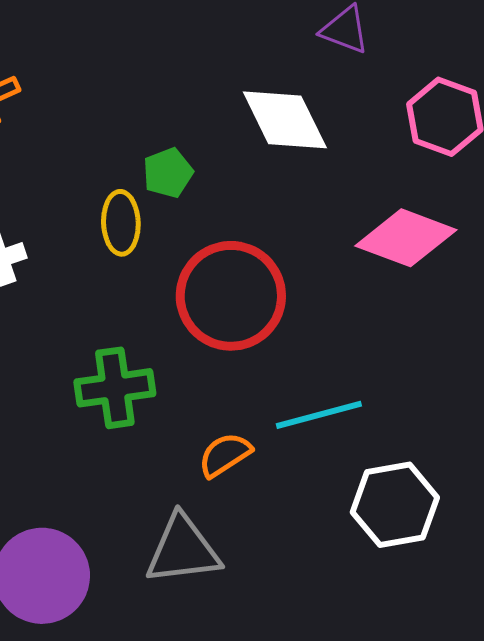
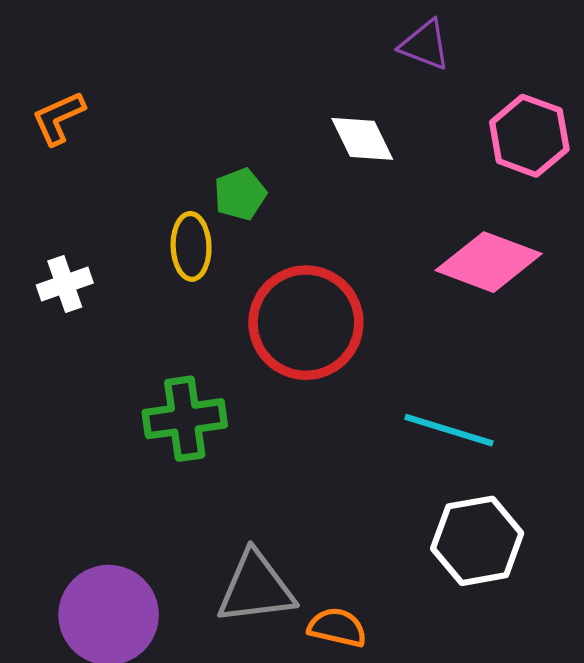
white diamond: (285, 120) -> (362, 139), size x0.7
cyan line: (319, 415) -> (449, 430), moved, turned 32
orange semicircle: (225, 455) -> (337, 628), moved, turned 46

